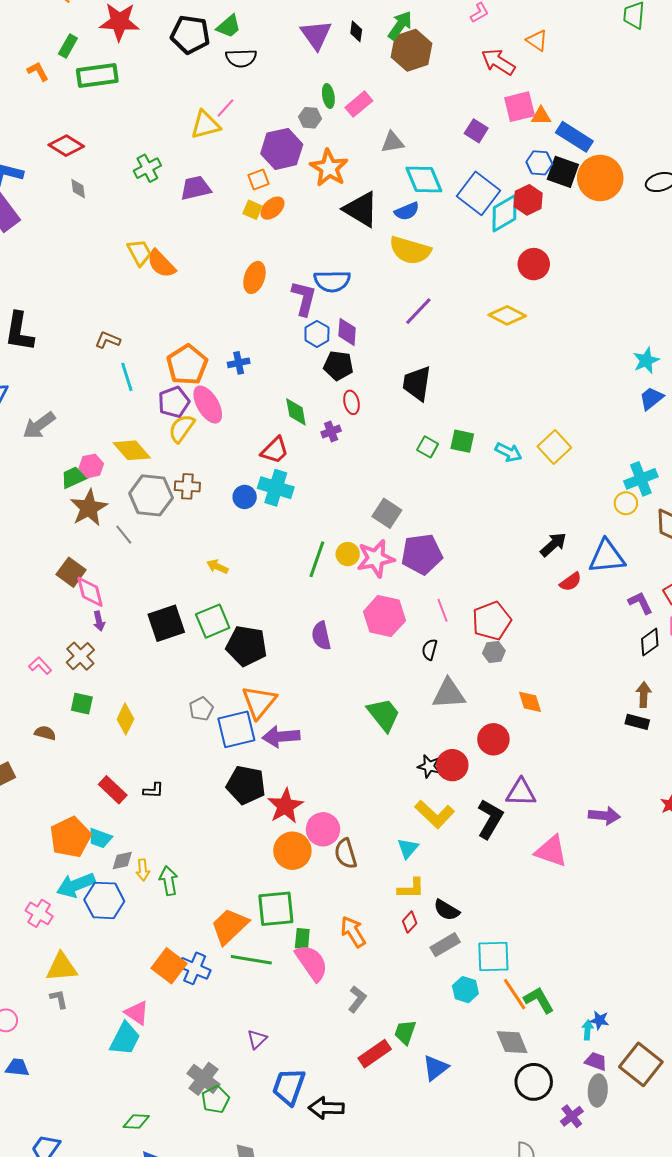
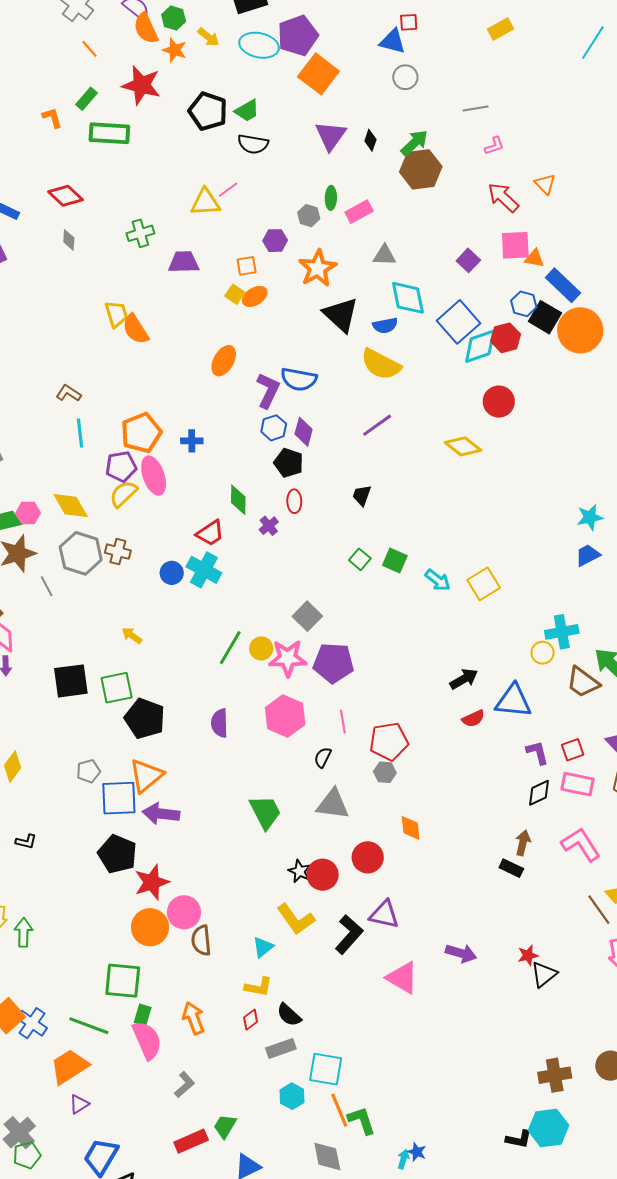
purple hexagon: (282, 149) -> (275, 241), size x0.6
black trapezoid: (417, 383) -> (362, 495), size x0.6
purple cross: (331, 431) -> (269, 526), turned -30
orange trapezoid: (230, 926) -> (69, 1067), moved

